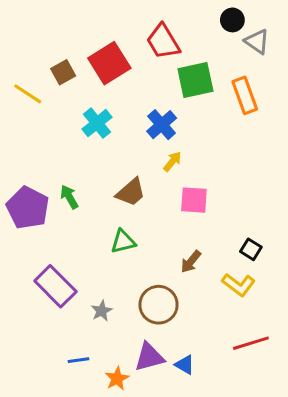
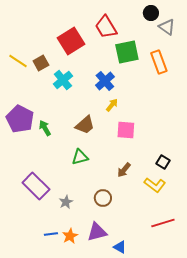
brown square: (63, 72) -> (41, 63), moved
purple pentagon: (28, 208) -> (20, 119), moved
brown circle: (159, 305) -> (103, 198), size x0.7
blue triangle: (185, 365) -> (120, 247), moved
orange star: (117, 379) -> (70, 236), moved

